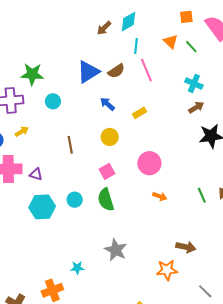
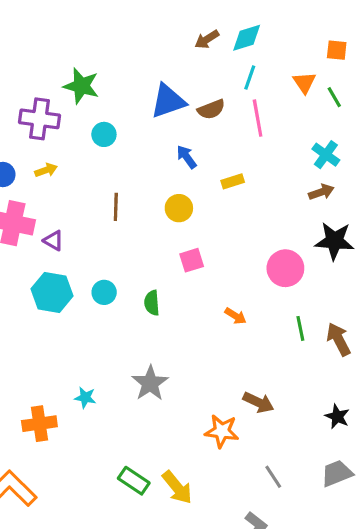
pink circle: (149, 163) -> (285, 268), moved
pink square: (107, 171) -> (192, 260), moved
green semicircle: (106, 200) -> (152, 303), size x0.7

